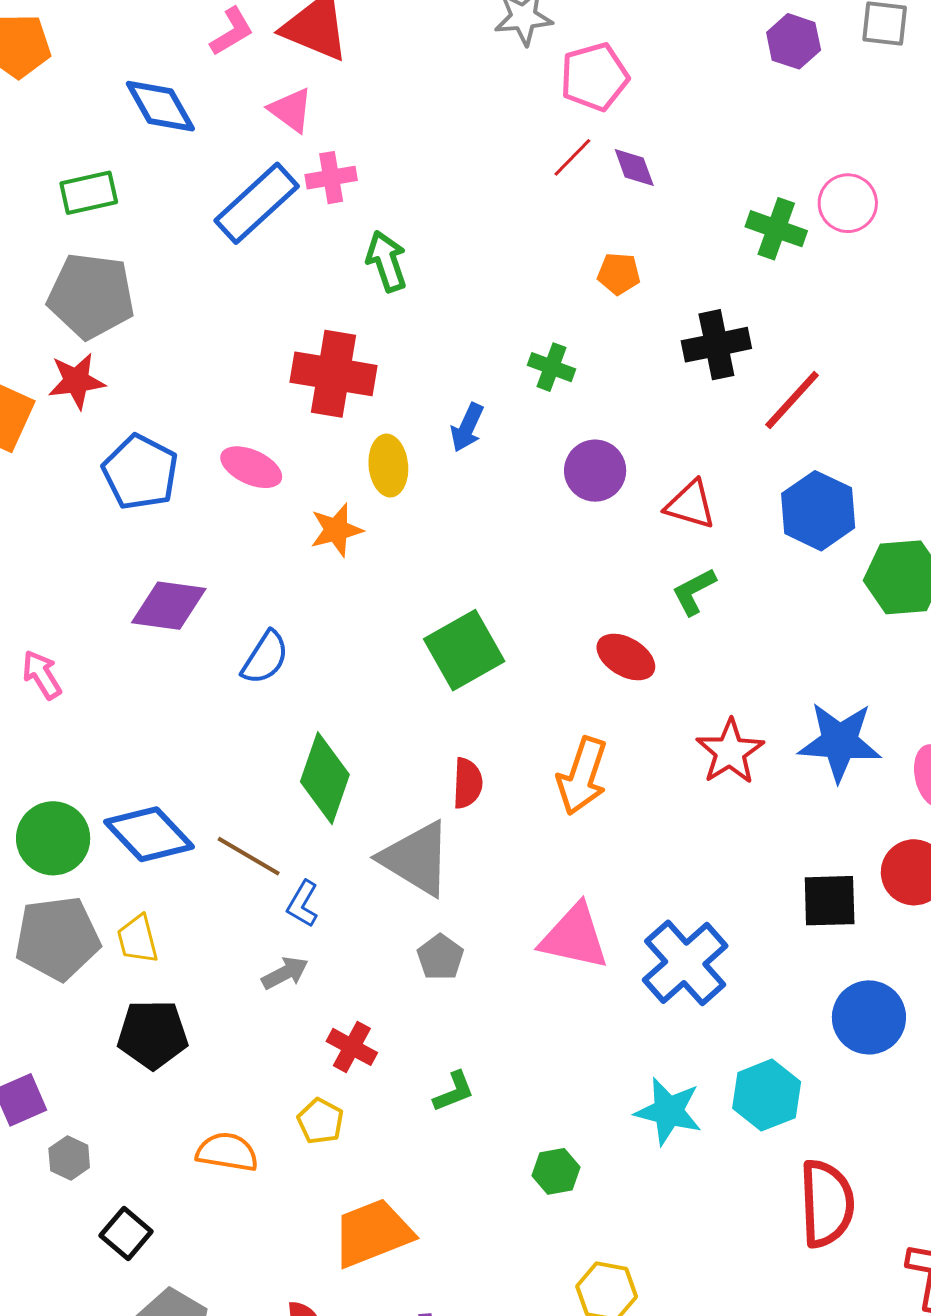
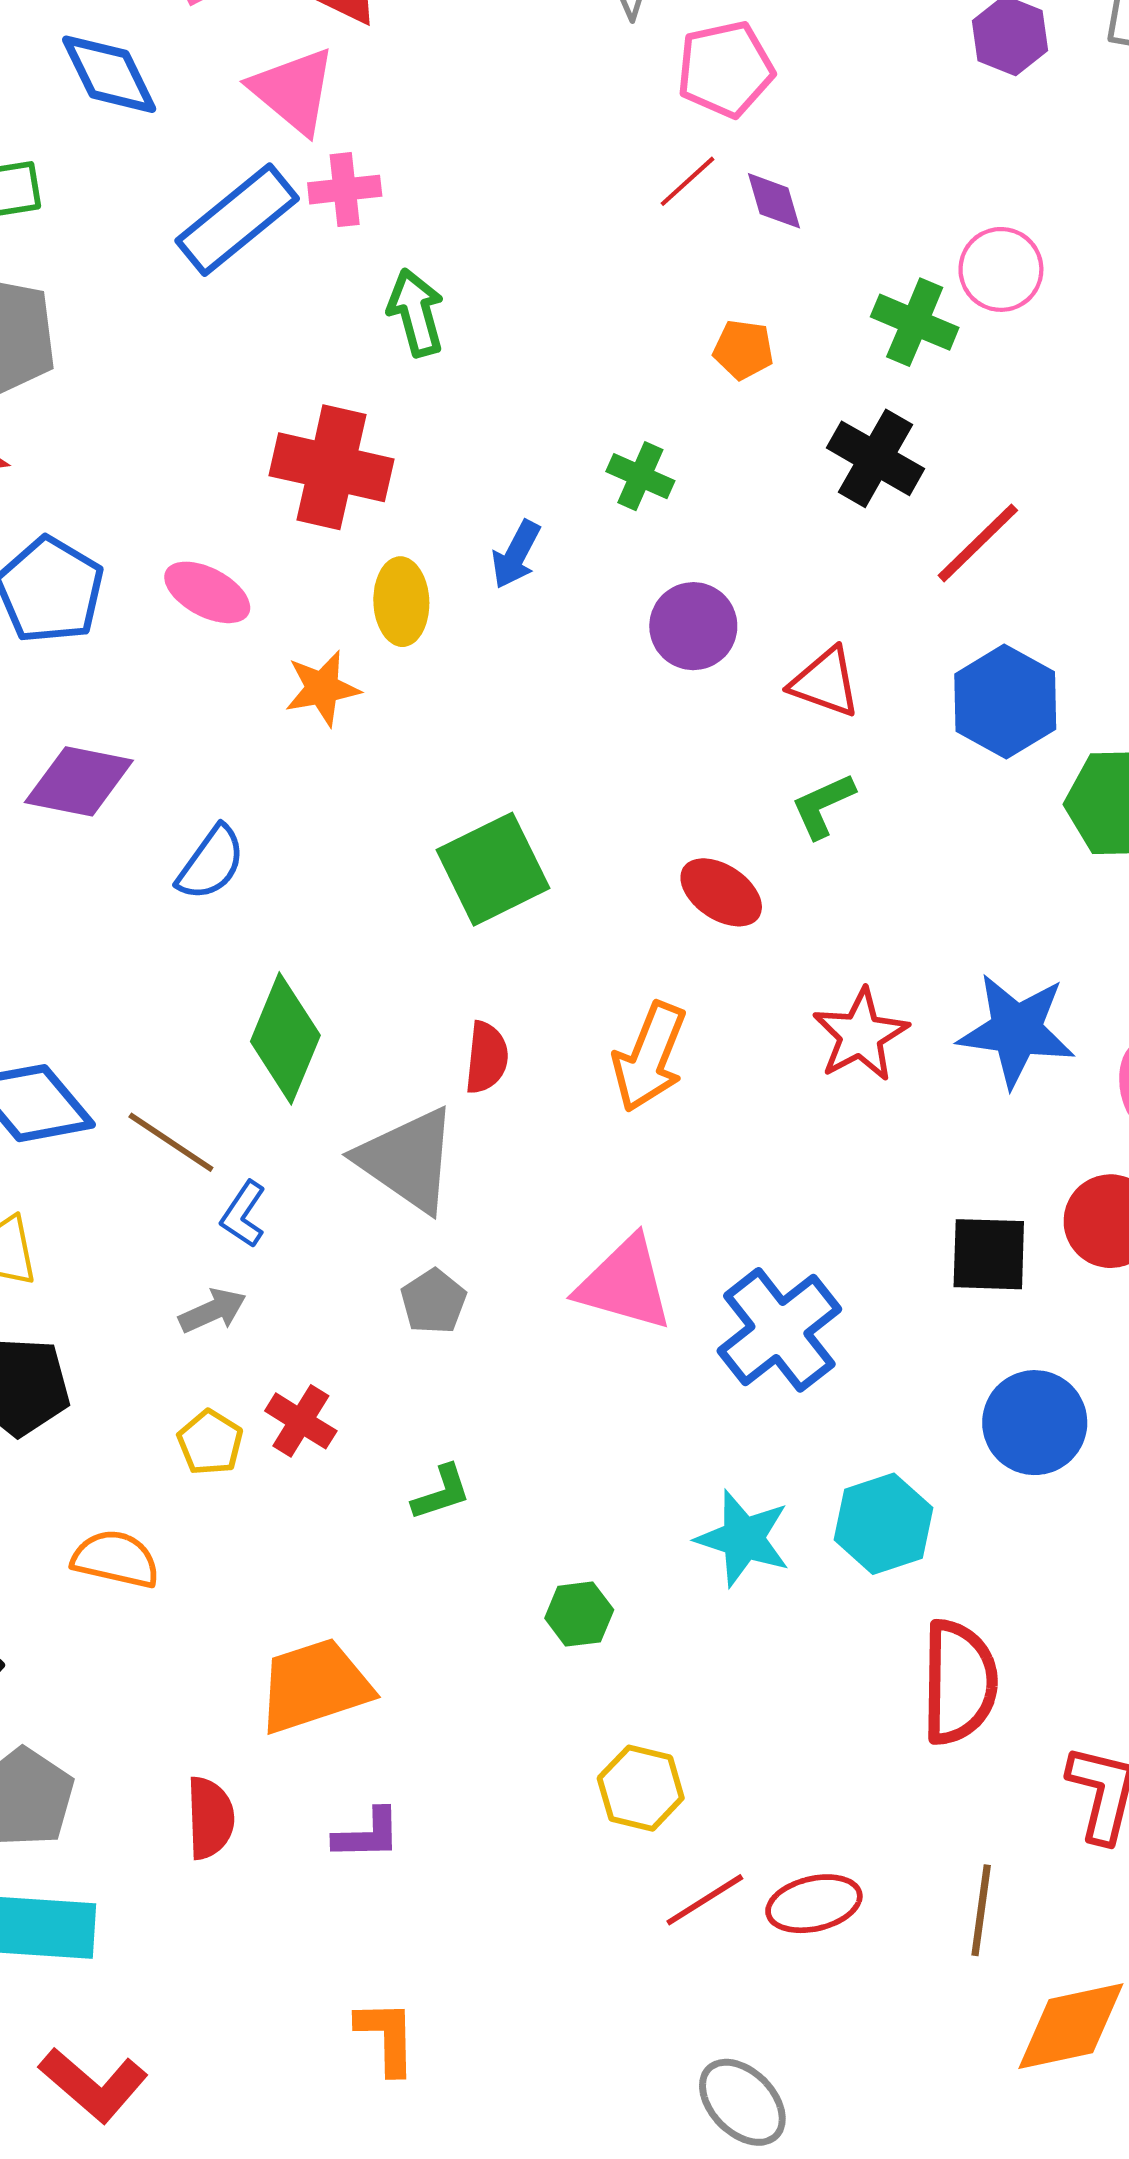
pink triangle: (291, 110) -> (293, 91), size x1.4
pink circle: (848, 203) -> (1001, 269), moved
green cross: (776, 229) -> (915, 322), moved
black cross: (716, 345) -> (875, 458), turned 38
yellow pentagon: (320, 1121) -> (210, 1442), moved

